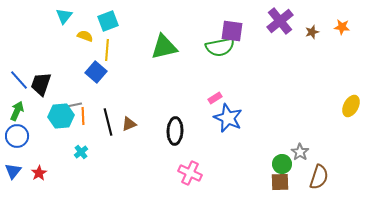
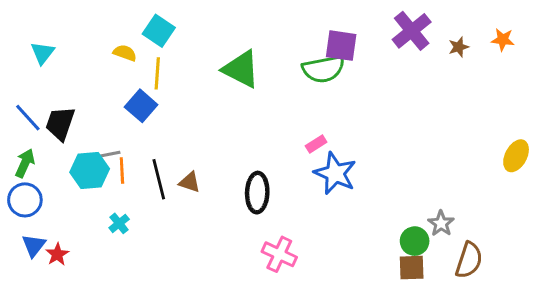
cyan triangle: (64, 16) -> (43, 53), moved
cyan square: (108, 21) -> (159, 31), turned -35
green triangle: (164, 47) -> (241, 69), turned 40
brown triangle: (129, 124) -> (190, 182), turned 42
blue triangle: (13, 171) -> (34, 245), moved

